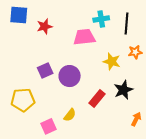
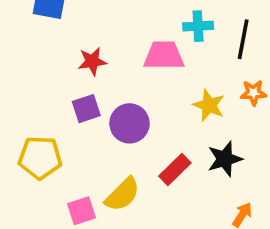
red star: (45, 26) -> (92, 61), moved
yellow semicircle: (70, 115) -> (122, 194), size x1.5

